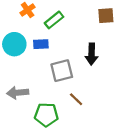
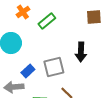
blue rectangle: (41, 44) -> (28, 71), moved, turned -40

